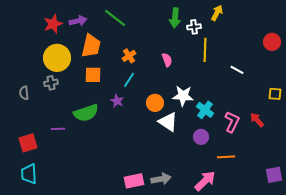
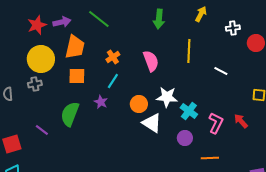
white cross: (194, 27) -> (233, 28), moved
pink semicircle: (167, 60) -> (151, 61), size x1.5
green semicircle: (86, 113) -> (70, 114), turned 130
purple line: (58, 129) -> (42, 130), turned 40

